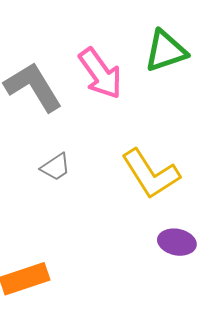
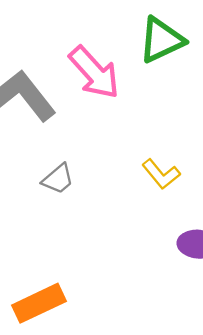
yellow L-shape: (151, 174) -> (161, 174), size x0.6

